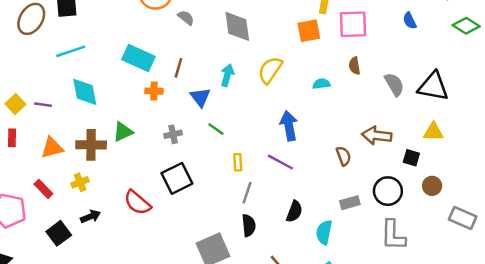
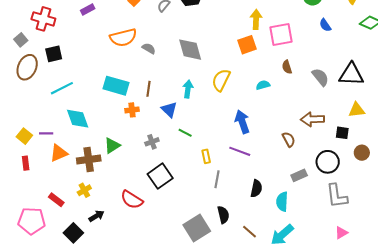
orange triangle: (52, 148) -> (59, 153), moved
black semicircle: (249, 225) -> (223, 215), moved

